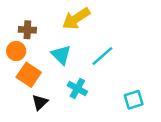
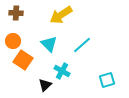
brown cross: (27, 30) -> (16, 13), moved
black triangle: (40, 102) -> (45, 85), moved

